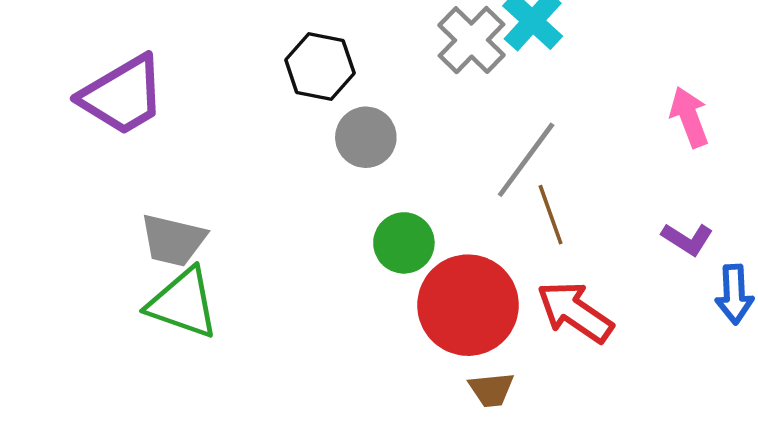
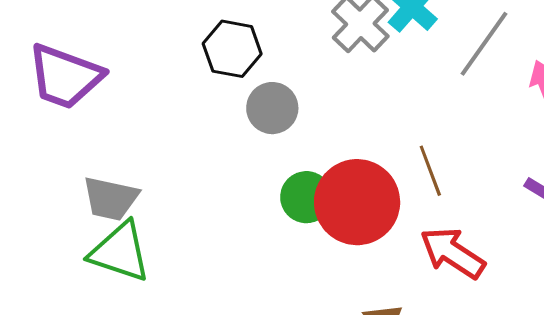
purple trapezoid: (123, 95) -> (65, 76), turned 52
gray line: (526, 160) -> (484, 44), moved
red circle: (468, 305) -> (357, 202), moved

